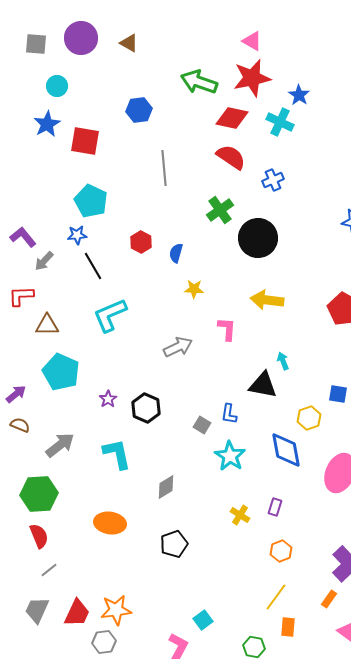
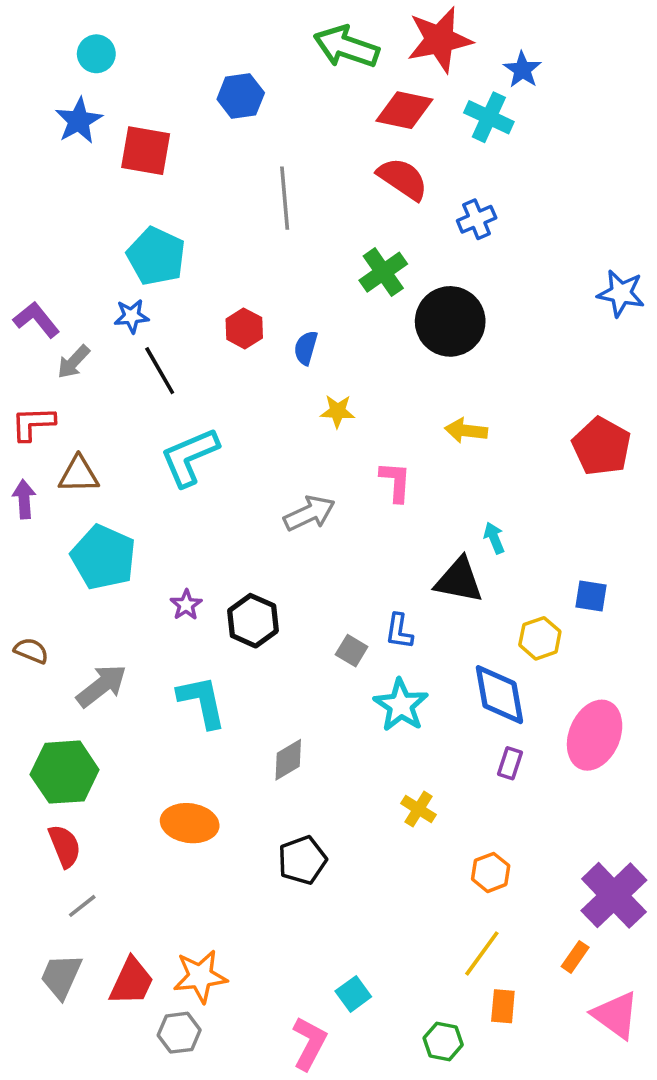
yellow arrow: (267, 300) -> (466, 431), size x0.7
purple arrow: (16, 394) -> (24, 499), moved, turned -55
purple rectangle: (275, 507) -> (510, 763), moved

